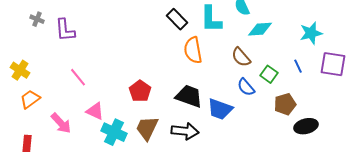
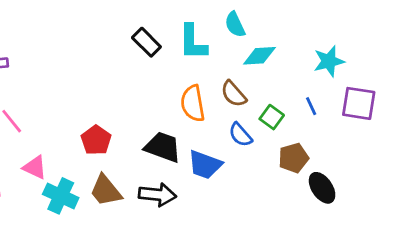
orange semicircle: (193, 50) -> (193, 103), moved
black ellipse: (306, 126) -> (322, 188), turned 70
brown trapezoid: (147, 128) -> (106, 191), turned -64

